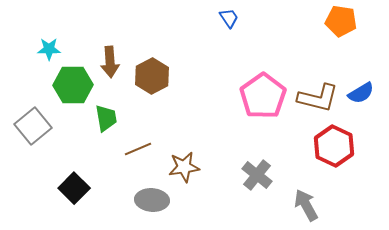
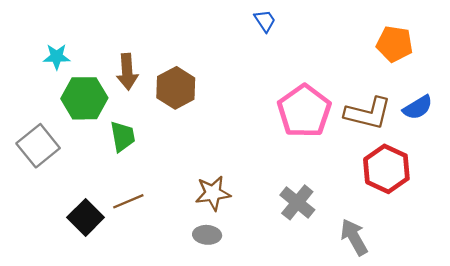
orange pentagon: (341, 21) -> (395, 44), moved
brown line: (138, 149) -> (128, 201), moved
gray ellipse: (152, 200) -> (207, 235), moved, size x0.7

